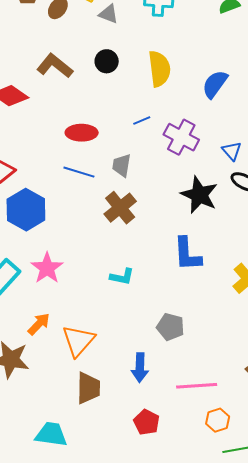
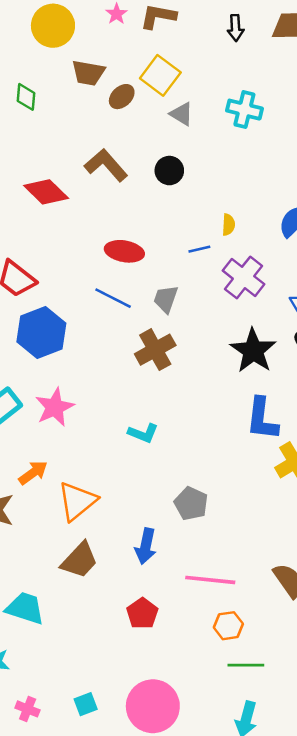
yellow semicircle: (159, 69) -> (228, 225), moved, size x0.5
blue L-shape: (187, 254) -> (262, 419), moved
brown trapezoid: (88, 388) -> (80, 560), turned 32

